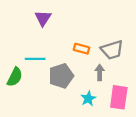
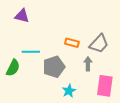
purple triangle: (43, 18) -> (22, 16), moved, turned -49
gray trapezoid: (112, 50) -> (99, 44), turned -30
cyan star: (88, 98) -> (69, 91), moved

